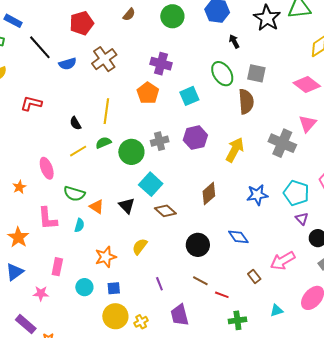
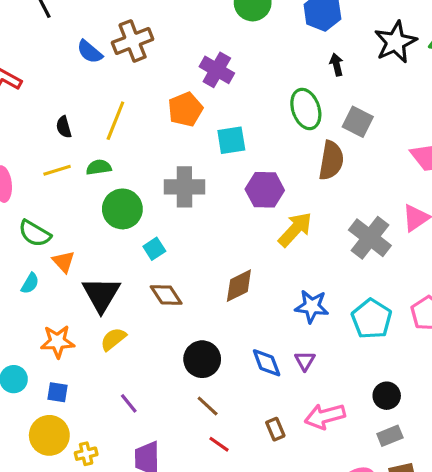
blue semicircle: (68, 64) -> (90, 52), moved, turned 42
cyan square: (189, 96) -> (231, 140), moved
purple hexagon: (195, 138) -> (265, 190), moved
gray cross: (160, 141) -> (184, 187), size x1.4
green circle: (131, 152) -> (122, 209), moved
cyan square: (151, 184) -> (154, 249), size x0.6
black triangle: (127, 206) -> (101, 294), moved, size x1.5
purple triangle: (302, 219) -> (305, 361), moved
brown line: (200, 281) -> (208, 406), moved
purple line: (159, 284) -> (129, 403), turned -32

